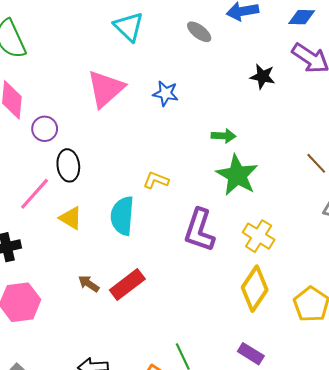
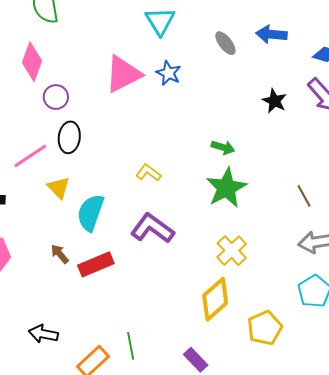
blue star: (166, 93) -> (168, 73), moved
cyan semicircle: (122, 216) -> (91, 213), moved
purple L-shape: (199, 230) -> (152, 228), moved, turned 93

